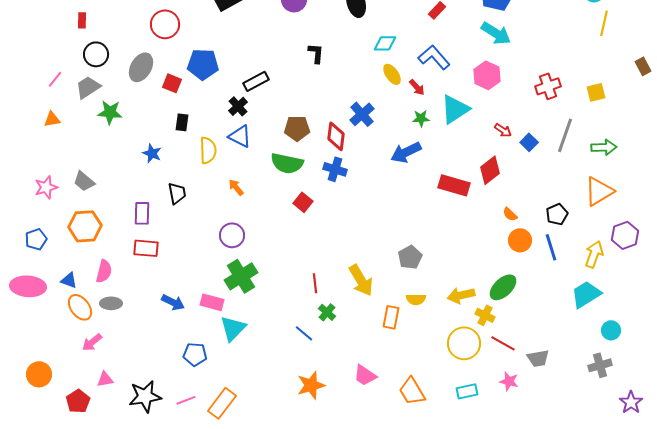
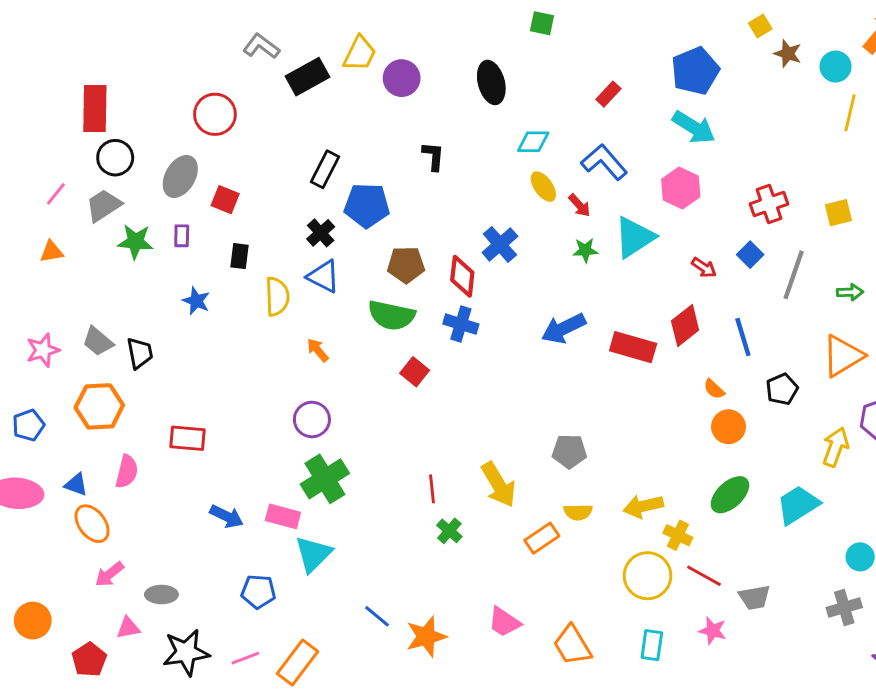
red rectangle: (82, 20) -> (95, 108), size x2.0
blue pentagon: (203, 64) -> (367, 205), moved
black rectangle: (256, 81) -> (325, 169), moved, turned -35
blue square: (529, 142) -> (750, 255), moved
green arrow: (604, 147) -> (850, 292), size x0.7
blue arrow: (406, 152) -> (564, 328), moved
black trapezoid: (177, 193) -> (140, 353), moved
purple rectangle: (142, 213) -> (182, 236), moved, size x0.7
blue line: (551, 247) -> (743, 337), moved
gray pentagon: (410, 257) -> (569, 451), turned 30
green ellipse: (503, 287) -> (730, 495), moved
cyan trapezoid: (586, 294) -> (798, 505), moved
gray ellipse: (111, 303) -> (161, 595), moved
orange rectangle: (391, 317) -> (542, 538), turned 45
blue line: (304, 333) -> (377, 616), moved
cyan rectangle: (467, 391) -> (652, 645), turned -70

